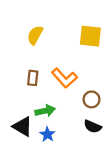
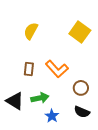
yellow square: (90, 36) -> (80, 32), turned 30
black triangle: (23, 127) -> (15, 101), moved
blue star: (47, 134) -> (52, 116), moved

